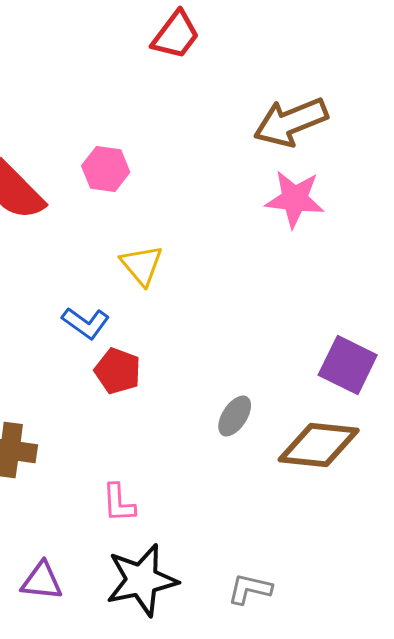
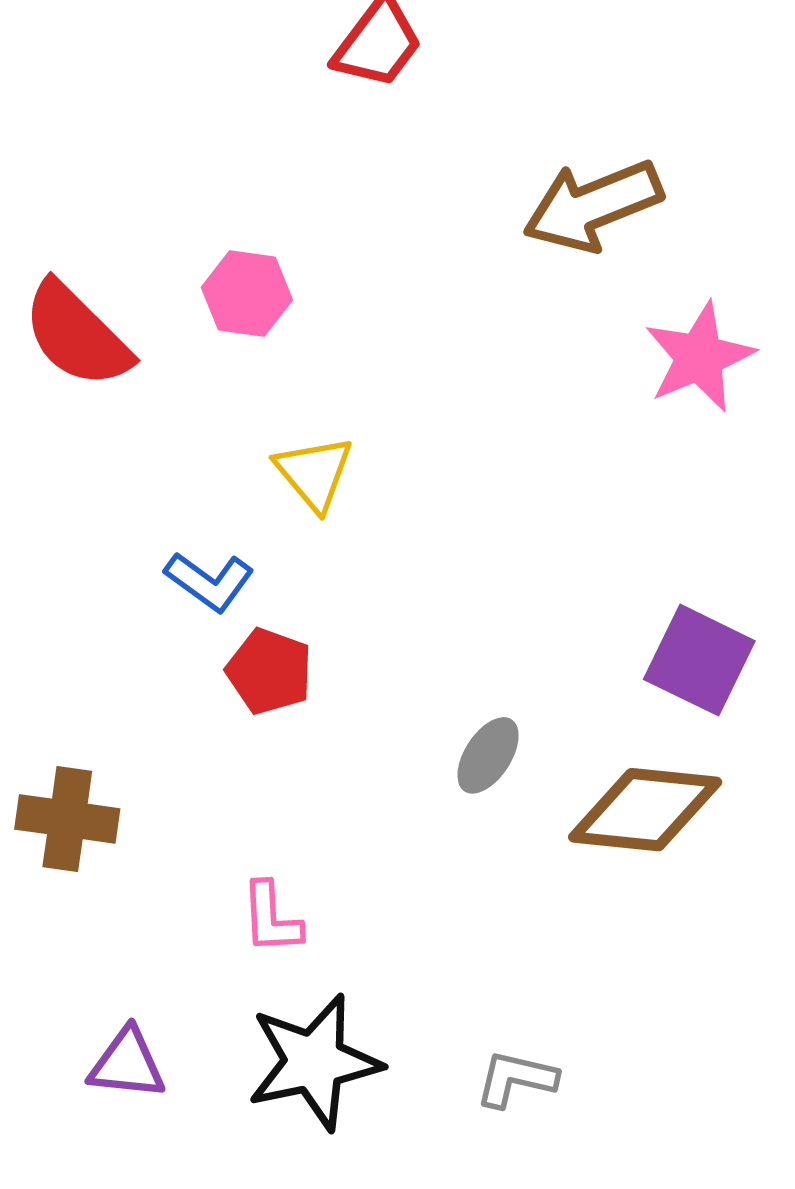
pink star: (295, 199) -> (699, 357), moved, turned -30

